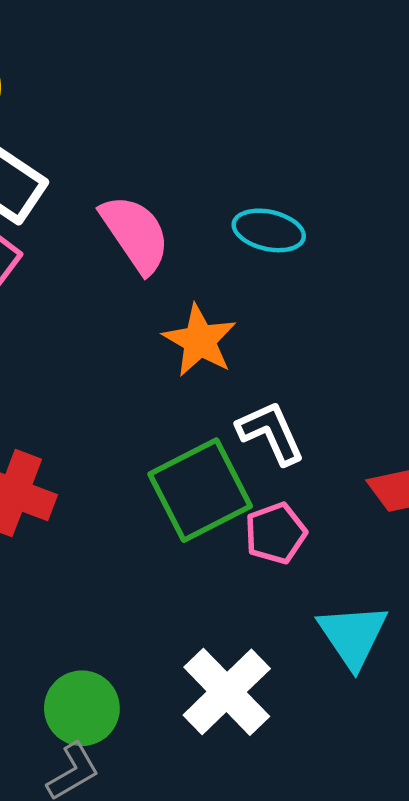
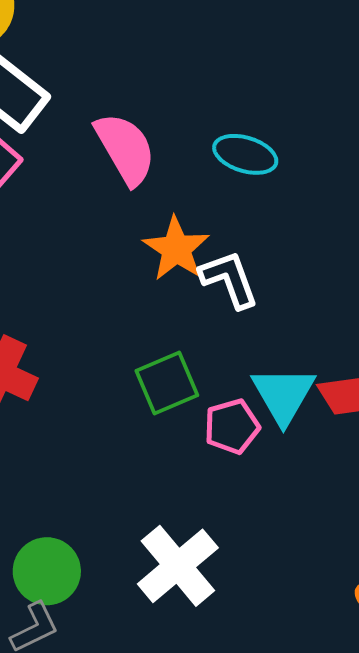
white L-shape: (271, 433) -> (229, 279), moved
green square: (200, 490) -> (167, 383), size x0.7
cyan triangle: (353, 636) -> (283, 395), moved

